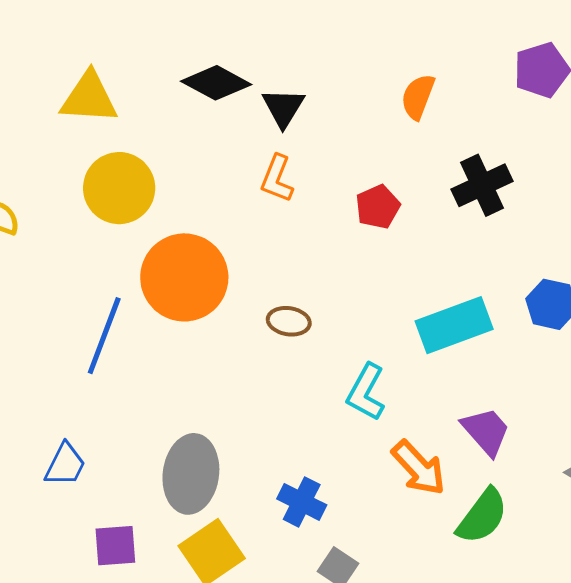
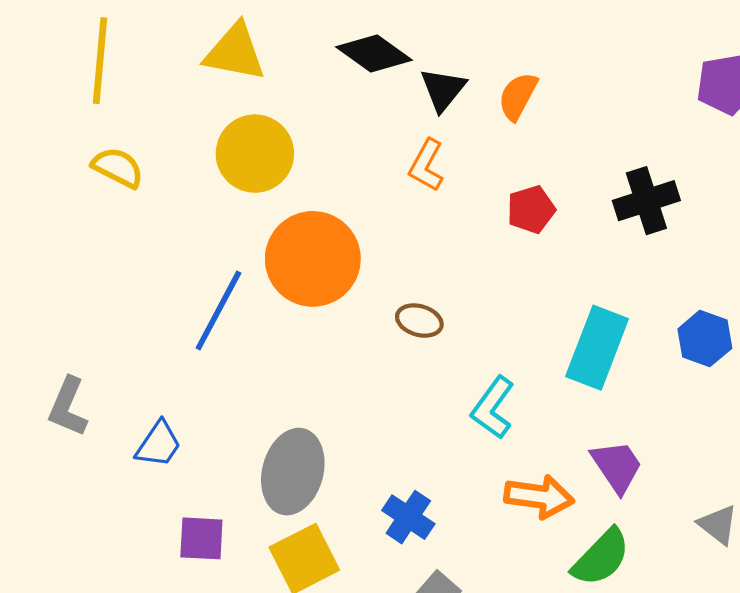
orange semicircle: (418, 97) -> (518, 96), moved
cyan rectangle: (454, 325) -> (597, 348), turned -56
orange arrow: (419, 468) -> (539, 497), turned -46

